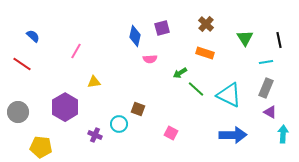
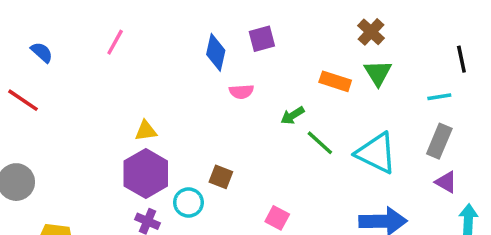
brown cross: (206, 24) -> (371, 32), moved
green triangle: (245, 38) -> (378, 73), moved
pink line: (76, 51) -> (115, 42), moved
purple hexagon: (65, 107) -> (146, 173), moved

